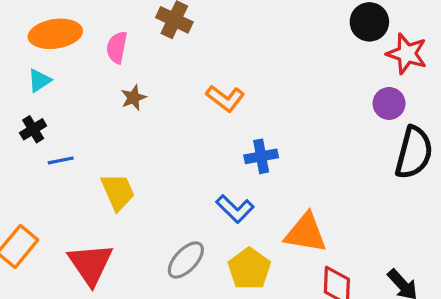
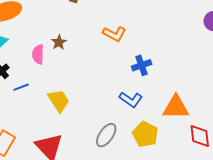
pink semicircle: (117, 47) -> (38, 54), moved

